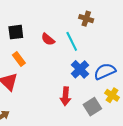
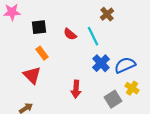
brown cross: (86, 19) -> (107, 14), turned 32
red arrow: (65, 96) -> (76, 89), moved

